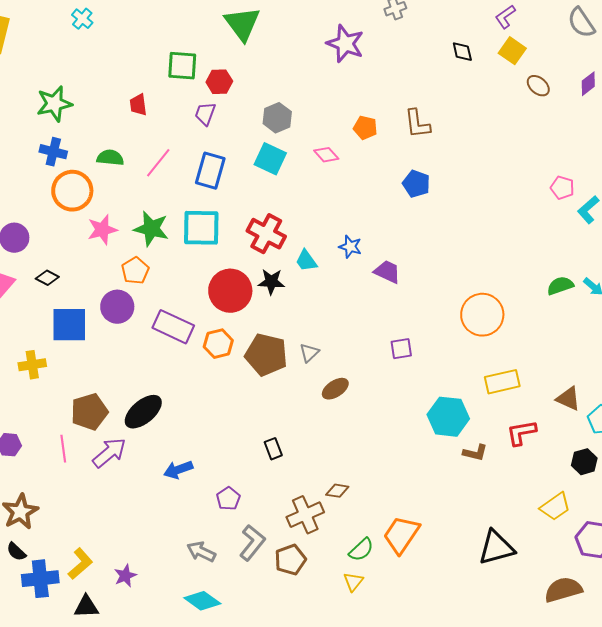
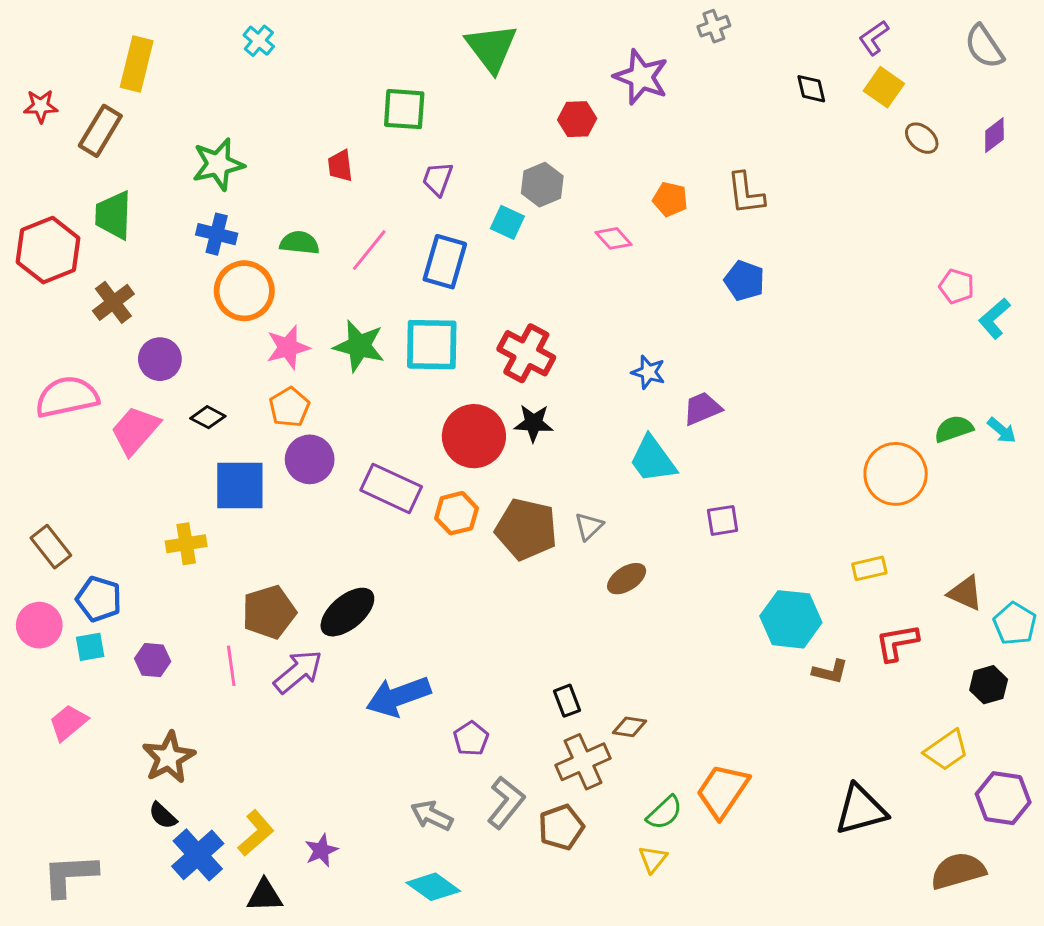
red hexagon: (219, 82) -> (577, 119), moved
cyan square: (270, 159) -> (507, 222), moved, size x0.7
cyan trapezoid: (306, 261) -> (653, 459), moved, size x1.5
orange pentagon: (135, 271) -> (289, 407), moved
purple trapezoid: (387, 272) -> (702, 409), turned -48
orange circle: (482, 315) -> (896, 474), moved
yellow rectangle: (502, 382) -> (869, 568), size x0.7
black rectangle: (273, 449) -> (567, 701), moved
blue arrow: (178, 470) -> (398, 696), size x1.5
blue cross: (40, 579) -> (198, 855), turned -36

